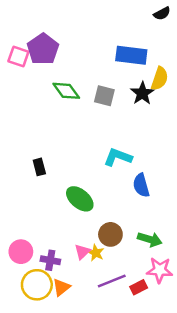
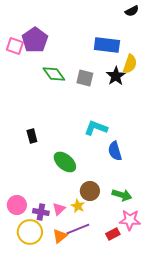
pink triangle: (82, 252) -> (59, 209), moved
purple line: (112, 281) -> (78, 229), moved
orange triangle: (61, 287) -> (60, 236), moved

